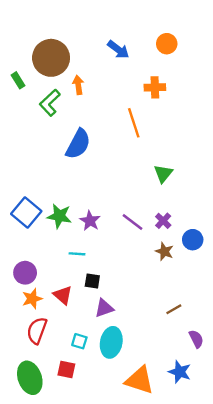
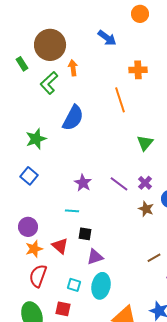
orange circle: (167, 44) -> (140, 14), moved
blue square: (26, 213) -> (29, 176), size x0.7
green star: (59, 216) -> (36, 139), moved, turned -30

